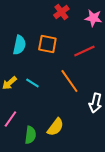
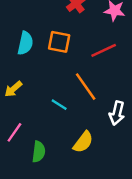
cyan line: (32, 83) -> (59, 105), moved
yellow semicircle: (55, 127) -> (83, 142), moved

